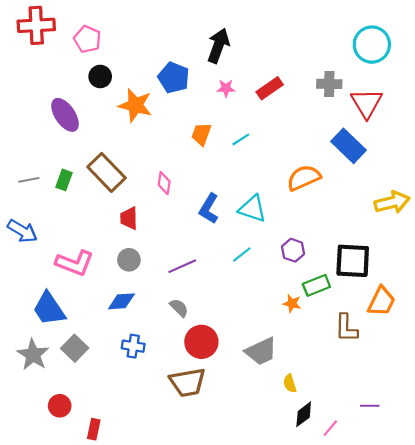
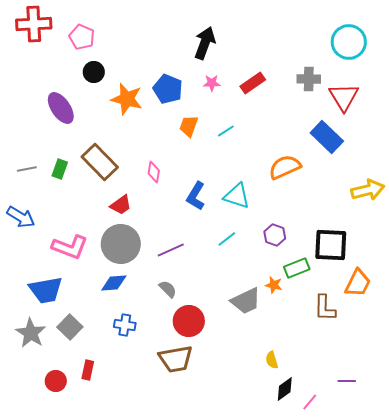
blue pentagon: (174, 78) -> (168, 89), moved
red trapezoid: (129, 218) -> (121, 205), turned -125
gray circle: (129, 260) -> (121, 244), size x1.8
blue trapezoid: (49, 309) -> (46, 290), turned -66
gray trapezoid: (261, 351) -> (246, 301), moved
red rectangle: (94, 429) -> (88, 370), moved

